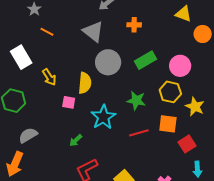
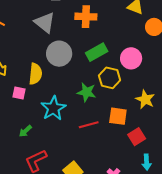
orange cross: (134, 25) -> (86, 17), size x1.5
yellow hexagon: (170, 92) -> (110, 78), moved

